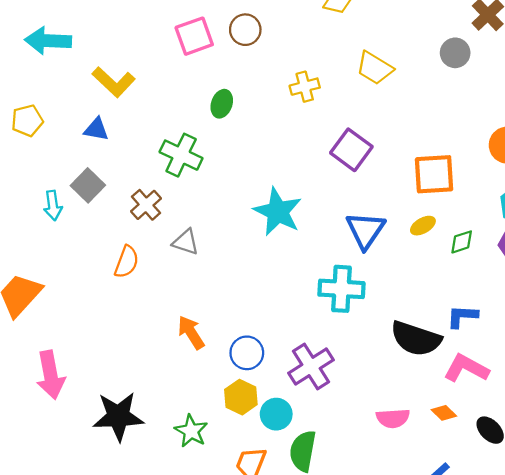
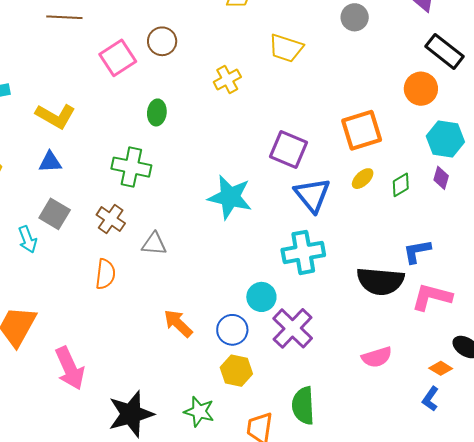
purple square: (351, 150) -> (288, 149), moved
pink arrow: (51, 375) -> (70, 368), moved
orange diamond: (444, 413) -> (441, 368), moved
cyan circle: (276, 414) -> (261, 297), moved

